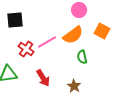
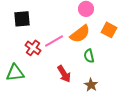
red arrow: (43, 78) -> (64, 74), moved
brown star: (74, 86) -> (91, 85), moved

